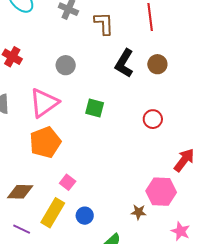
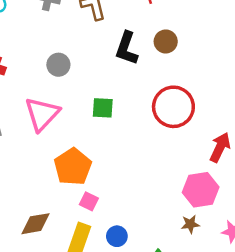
red circle: (153, 119) -> (173, 107), size x1.8
orange pentagon: (45, 142) -> (73, 167), moved
brown star: (139, 212) -> (190, 224), moved

